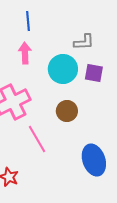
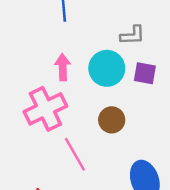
pink arrow: (25, 53) -> (63, 67), moved

